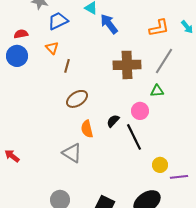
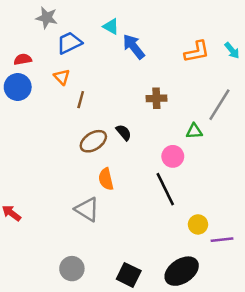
gray line: (164, 61) -> (219, 105), moved
brown cross: (127, 65) -> (156, 98), size x0.6
black semicircle: (113, 121) -> (124, 132), moved, turned 96

